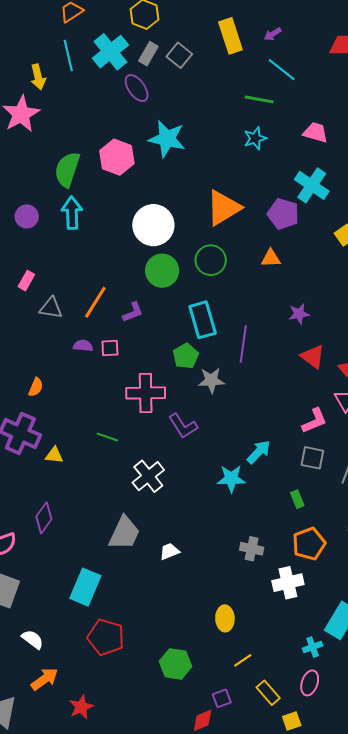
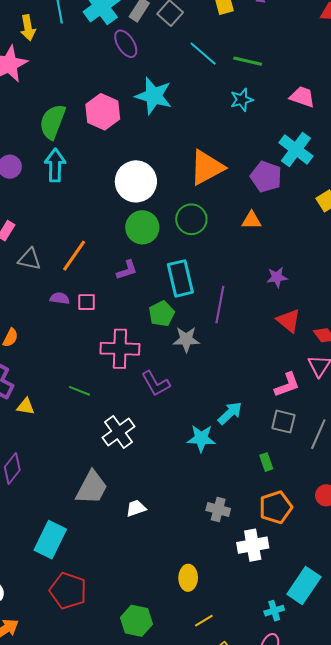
cyan line: (282, 70) -> (203, 54), moved
purple L-shape: (133, 312) -> (127, 270), moved

